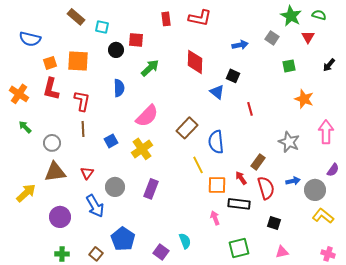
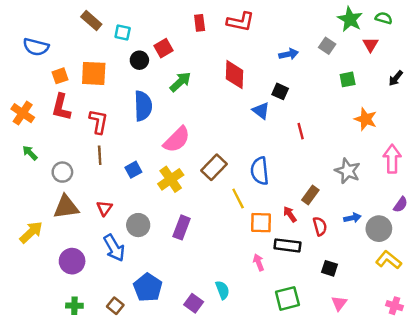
red square: (136, 40) -> (163, 48), turned -35
blue semicircle: (119, 88) -> (143, 106), size x1.4
brown rectangle: (187, 128) -> (214, 167), moved
red semicircle: (266, 188) -> (320, 226), size x0.7
pink triangle: (282, 252) -> (339, 303), turned -40

